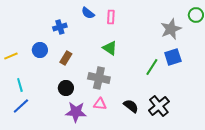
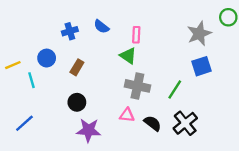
blue semicircle: (88, 13) -> (101, 27), moved
pink rectangle: (111, 17) -> (136, 35), moved
green line: (152, 67) -> (175, 89), moved
gray cross: (99, 78) -> (137, 86), moved
cyan line: (20, 85) -> (31, 80), moved
pink triangle: (100, 104) -> (127, 115), moved

